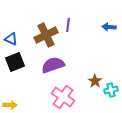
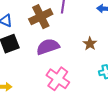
brown star: (95, 81) -> (90, 44), moved

